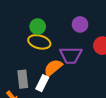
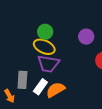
purple trapezoid: (71, 55) -> (48, 64), moved
orange semicircle: (53, 68) -> (55, 90), moved

